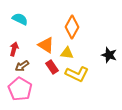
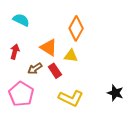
black star: (109, 55) -> (115, 93), moved
brown arrow: (22, 66) -> (35, 69), moved
yellow L-shape: (77, 74) -> (71, 98), moved

